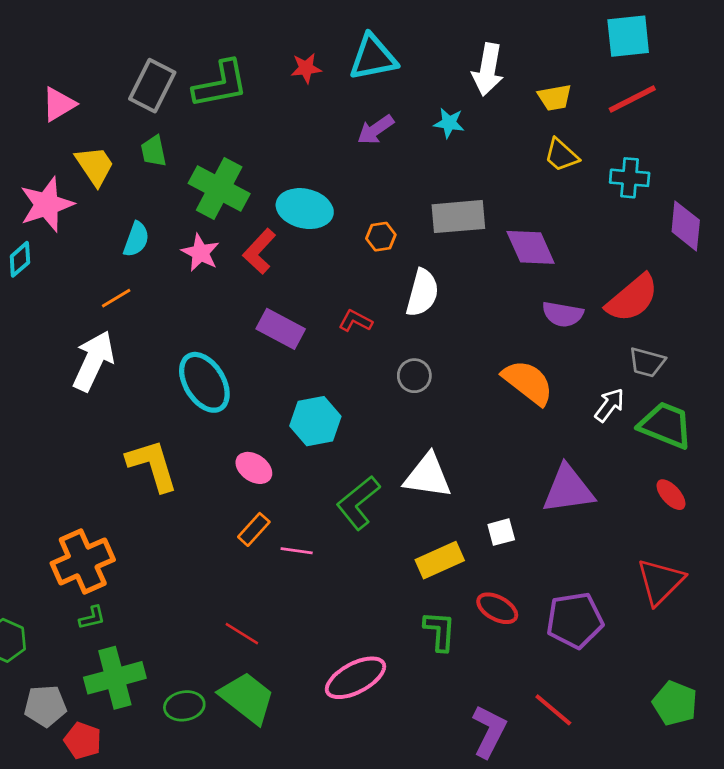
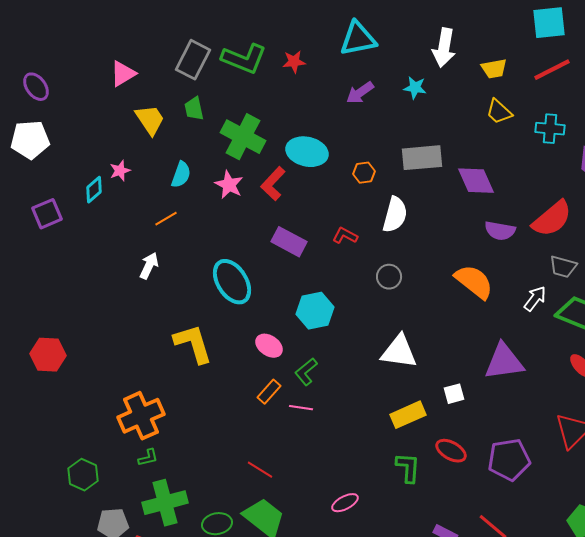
red star: (306, 68) -> (294, 62), moved
green L-shape: (220, 84) -> (244, 59), turned 33
pink star: (47, 205) -> (120, 171), moved, size x0.5
white arrow: (93, 361) -> (149, 266), size x0.6
green L-shape: (358, 503) -> (306, 372), moved, size x0.7
pink ellipse: (355, 678) -> (345, 503), size x0.6

